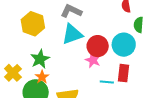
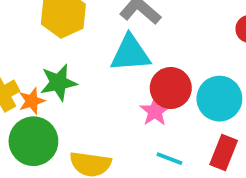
red rectangle: (124, 73) -> (224, 153), moved
orange star: (42, 77) -> (32, 101), moved

